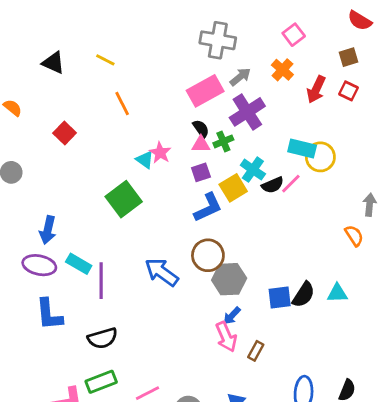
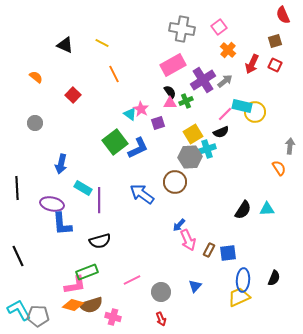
red semicircle: (360, 21) -> (283, 15), turned 36
pink square: (294, 35) -> (219, 27), moved
gray arrow: (240, 77) -> (225, 81), moved
cyan cross: (253, 170) -> (207, 149), moved, turned 36
purple square: (201, 172) -> (158, 123), moved
pink line: (291, 184) -> (225, 114), moved
blue L-shape: (208, 208) -> (138, 148), moved
purple ellipse: (39, 265) -> (52, 204), moved
gray hexagon: (229, 279) -> (190, 157), moved
blue square: (280, 297) -> (228, 253), moved
blue arrow: (232, 316) -> (179, 225), moved
green rectangle: (101, 382) -> (87, 272), moved

